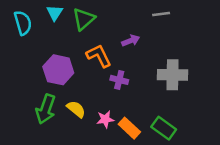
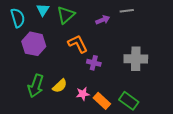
purple arrow: (131, 41) -> (103, 20), moved
purple hexagon: (58, 70) -> (34, 44), moved
yellow semicircle: (76, 109) -> (60, 86), turned 98

